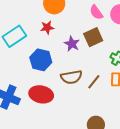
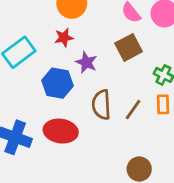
purple star: (72, 44) -> (86, 62), moved
brown semicircle: (71, 77) -> (101, 105), turned 100

